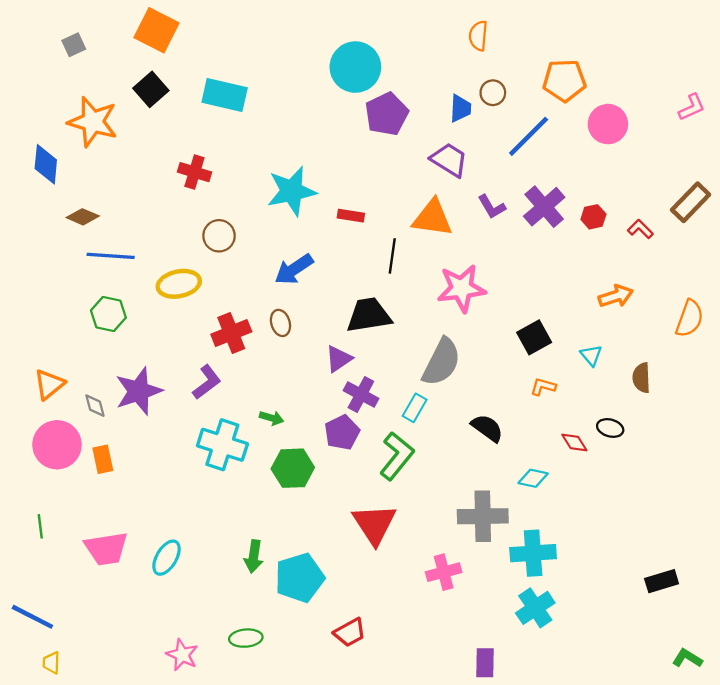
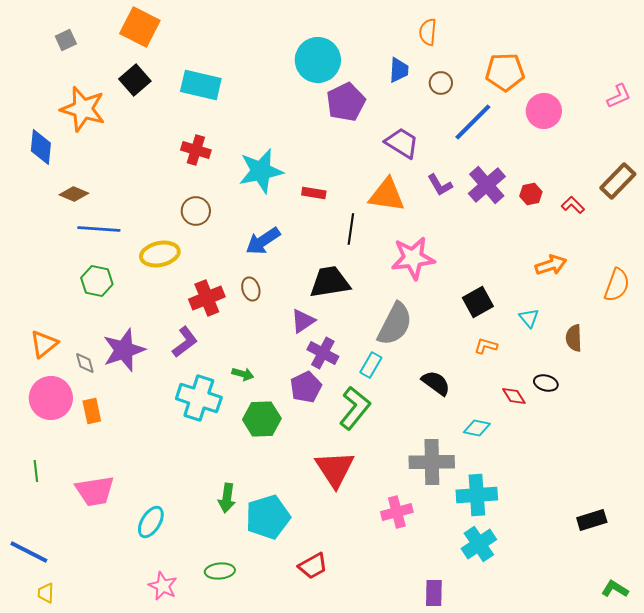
blue trapezoid: (460, 108) -> (399, 70), moved
red cross: (194, 172) -> (196, 150), moved
cyan ellipse: (167, 558) -> (151, 522), moved

